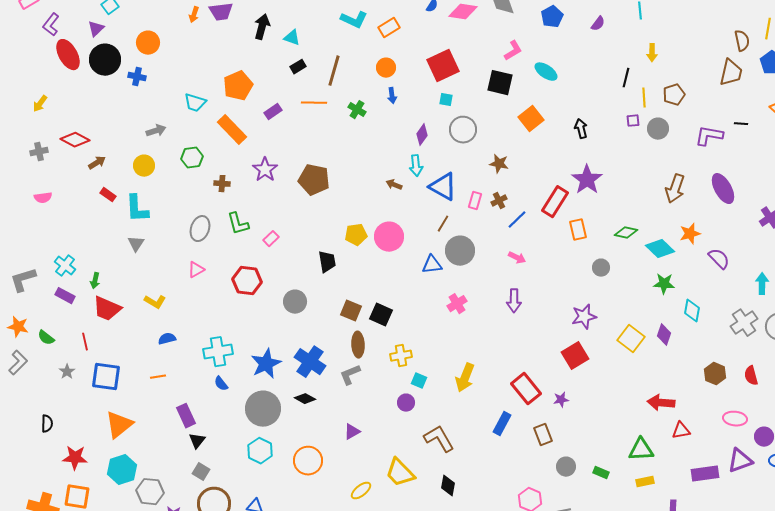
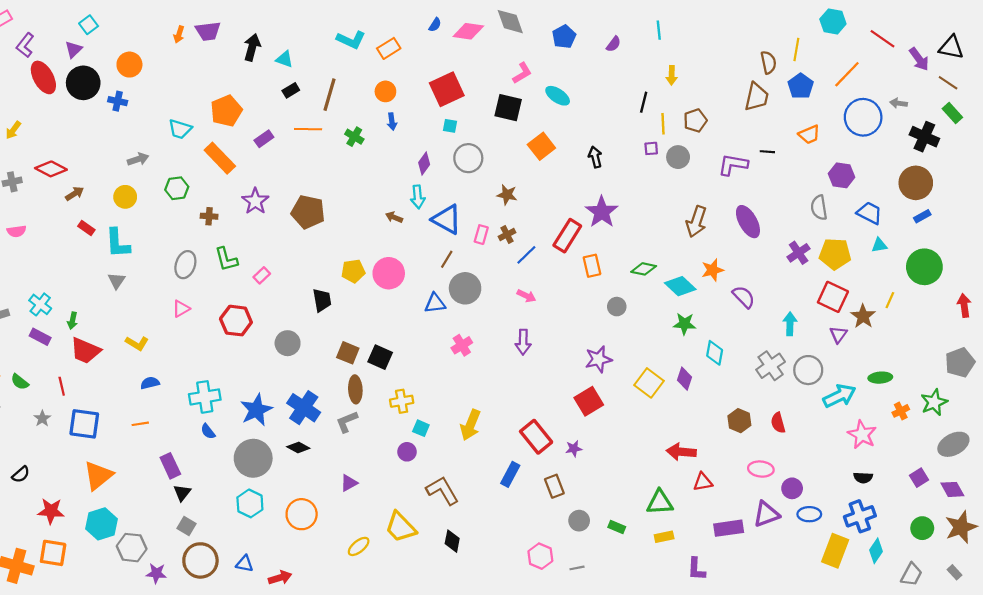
black semicircle: (47, 424) -> (21, 474), turned 48

